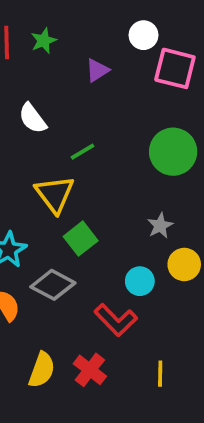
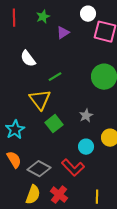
green star: (44, 41) -> (43, 17), moved
gray star: (160, 226) -> (86, 116), moved
gray diamond: (53, 285) -> (39, 169), moved

